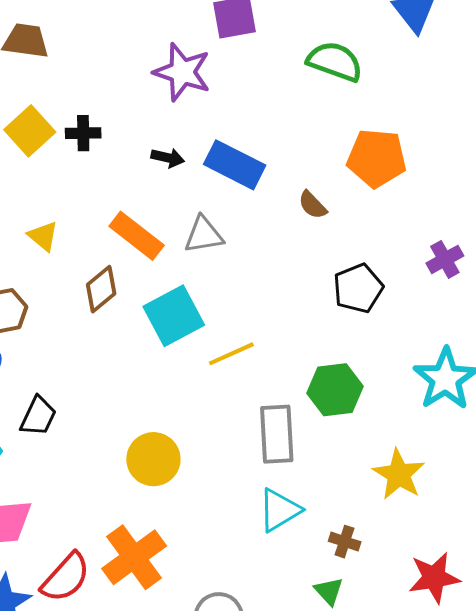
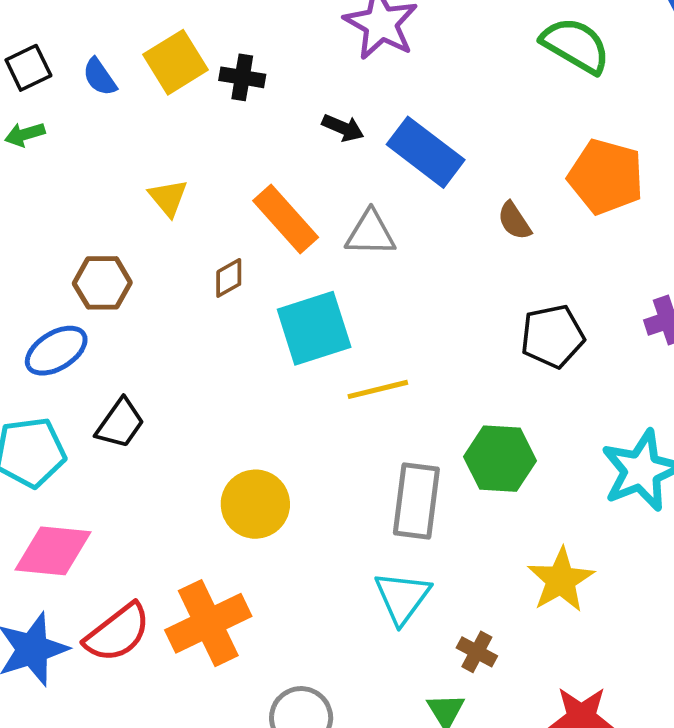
brown diamond: (101, 289) -> (229, 278), size x0.7
cyan triangle: (279, 510) -> (402, 597), turned -33

